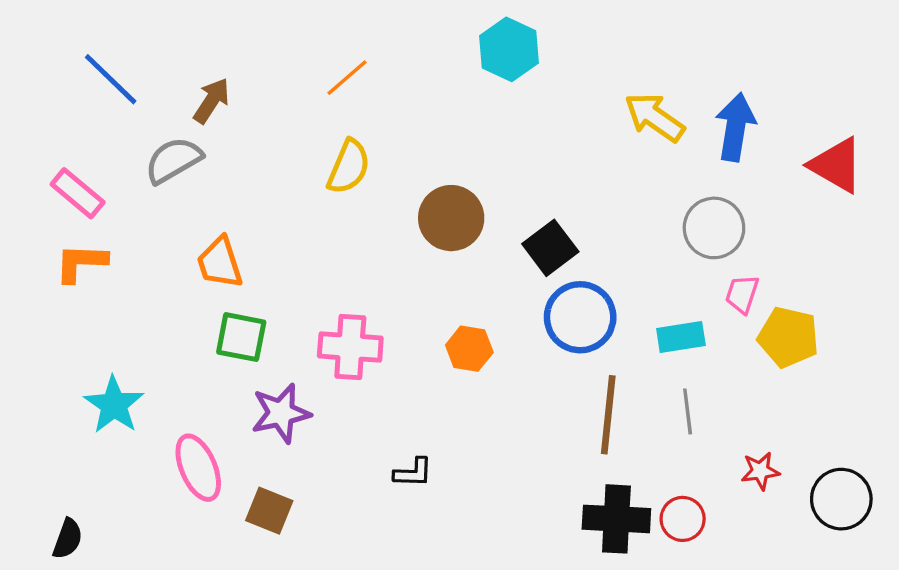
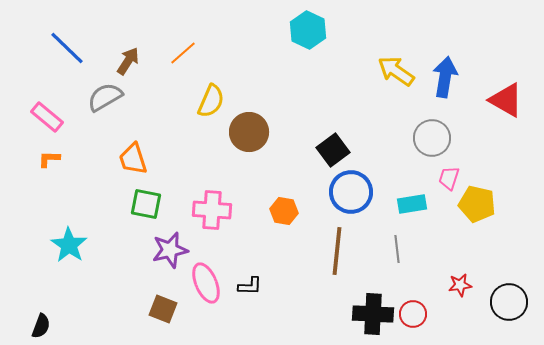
orange line: (347, 78) -> (183, 53), moved
brown circle: (451, 218) -> (249, 132), moved
orange L-shape: (81, 263) -> (49, 159), size x0.7
gray line: (688, 411) -> (397, 249), moved
brown line: (608, 415) -> (337, 251), moved
pink ellipse: (198, 468) -> (206, 283), moved

